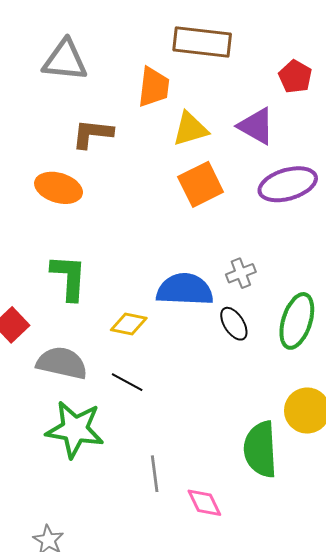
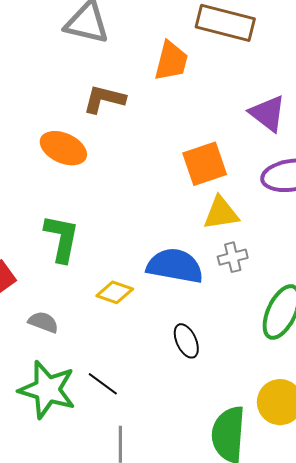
yellow triangle: (190, 129) -> (221, 213), moved
black ellipse: (234, 324) -> (186, 341), moved
gray semicircle: (62, 363) -> (43, 322), size x0.6
black line: (127, 382) -> (103, 384), moved

